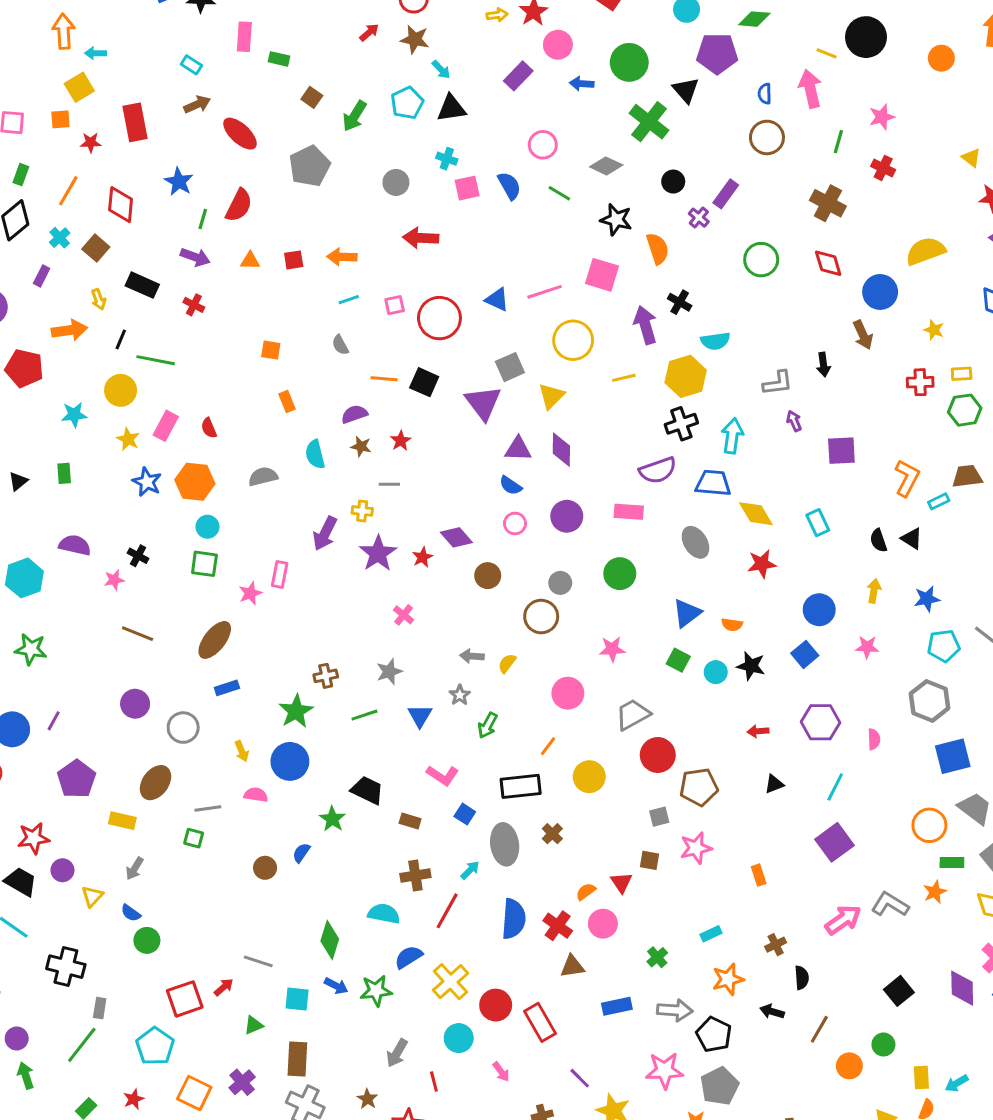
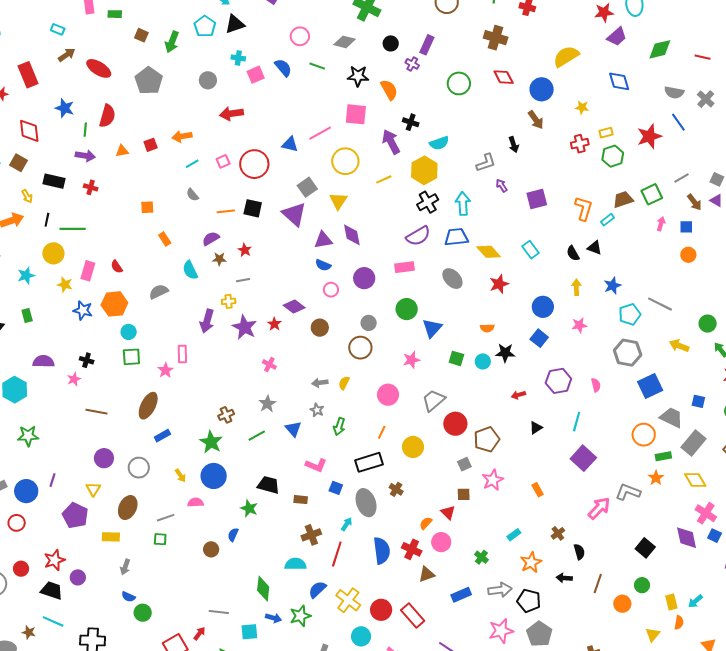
blue triangle: (687, 613) -> (432, 328), moved
yellow triangle: (92, 896) -> (93, 489), moved

